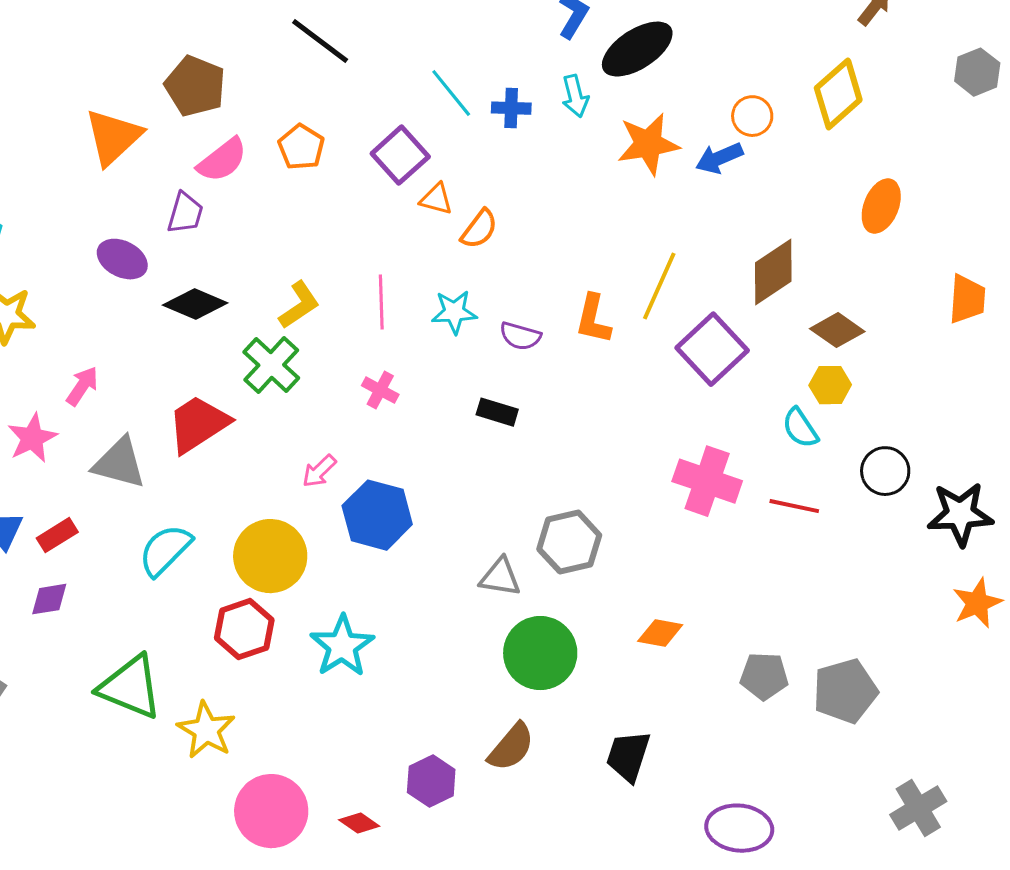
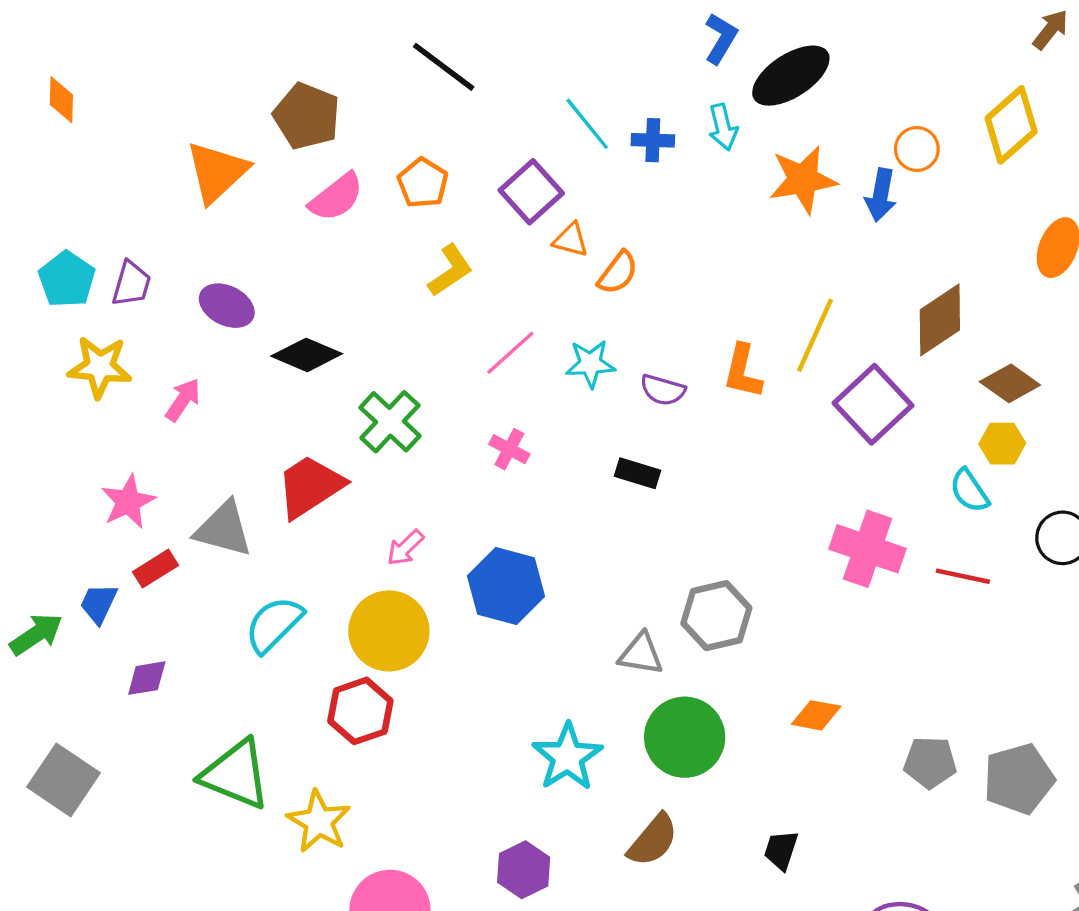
blue arrow: (719, 158) -> (881, 195), turned -57
purple trapezoid: (185, 213) -> (131, 284), moved
pink line: (381, 302) -> (510, 353), turned 50
yellow L-shape: (299, 305) -> (450, 271), moved
pink arrow: (82, 386) -> (183, 400), moved
pink arrow: (319, 471) -> (405, 548), moved
red rectangle: (57, 535) -> (156, 569), moved
cyan star: (342, 646) -> (567, 757), moved
black trapezoid: (628, 756) -> (781, 850), size x0.7
purple hexagon: (431, 781) -> (524, 870), moved

